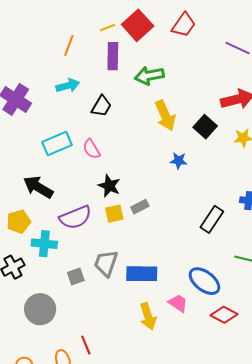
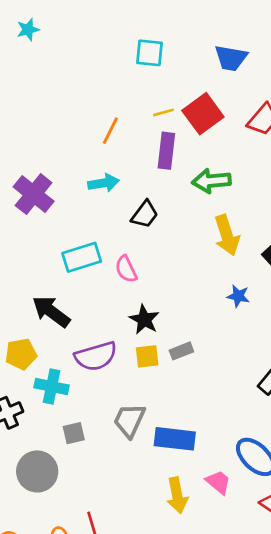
gray square: (76, 277) -> (74, 433), moved

